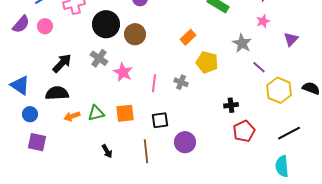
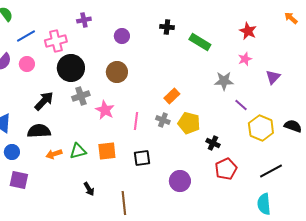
black circle: (106, 24) -> (71, 68), moved
orange rectangle: (188, 37) -> (172, 96), moved
gray star: (242, 43) -> (224, 81), turned -30
gray cross: (99, 58) -> (81, 96), turned 36
yellow pentagon: (207, 62) -> (189, 123), moved
black cross: (231, 105) -> (213, 143), turned 32
purple circle: (185, 142) -> (180, 181), moved
brown line: (146, 151) -> (124, 203), moved

